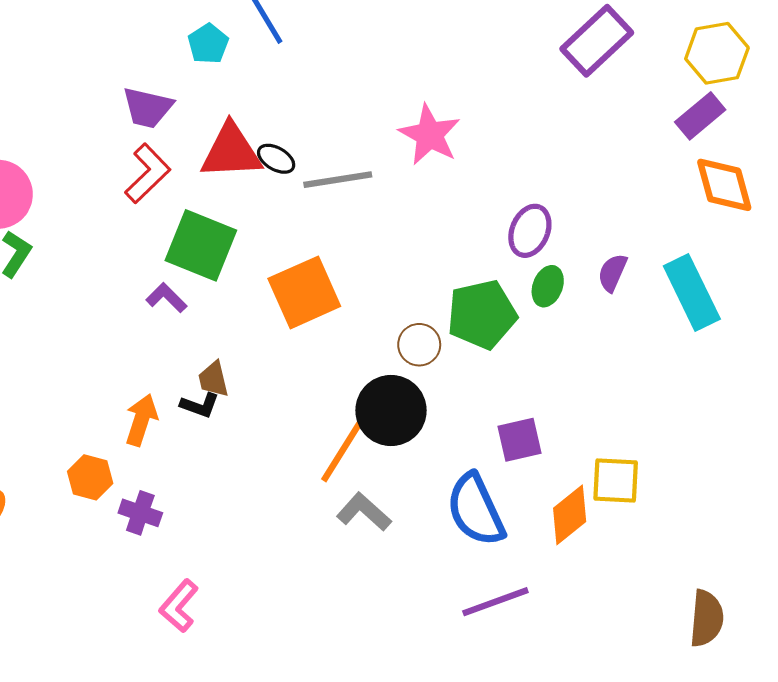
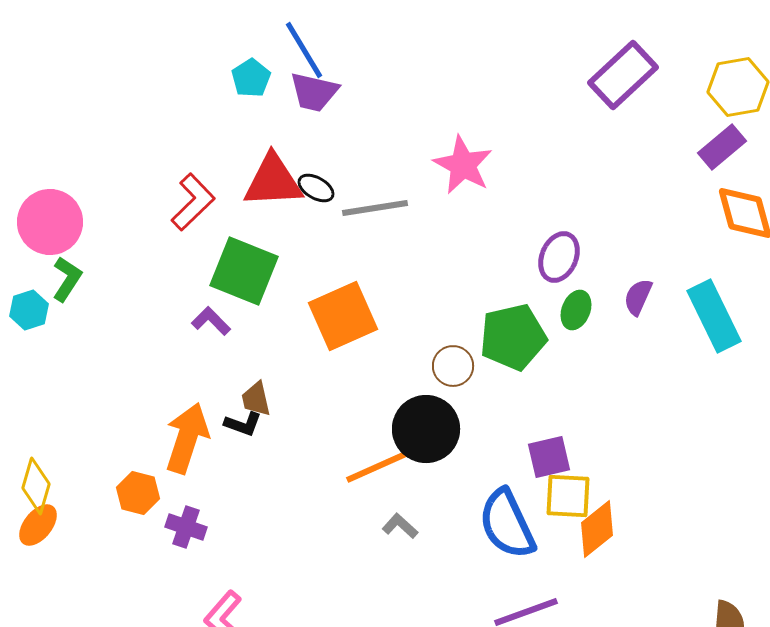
purple trapezoid: (148, 108) -> (314, 92), moved
orange arrow: (141, 420) -> (187, 438), size x1.4
orange line: (344, 448) -> (381, 465), turned 34
yellow square: (616, 480) -> (568, 496), moved
gray L-shape: (364, 512) -> (400, 526), size x0.7

